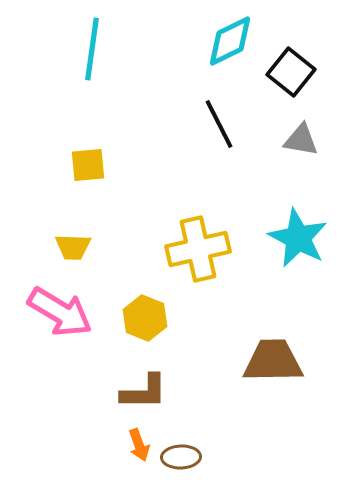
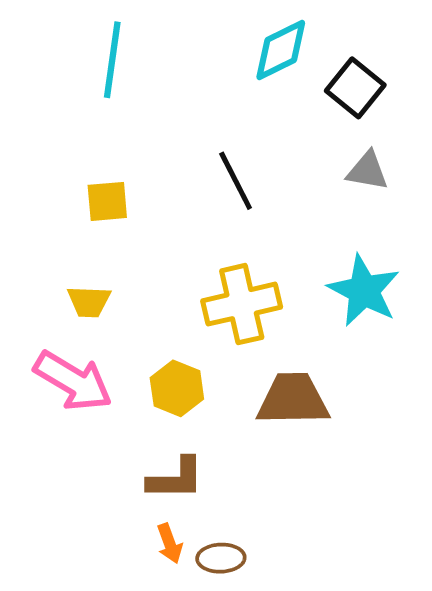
black line: (219, 124) -> (236, 181), moved
brown trapezoid: (273, 361) -> (293, 399), moved

